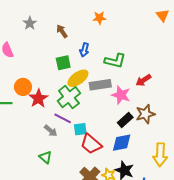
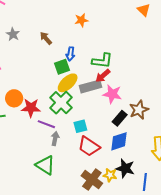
green square: (63, 63) -> (62, 67), moved
red arrow: (143, 80) -> (103, 76), moved
red star: (38, 98) -> (31, 108), turned -30
purple line: (63, 118) -> (46, 124), moved
cyan square: (80, 129) -> (80, 126), moved
gray arrow: (51, 131) -> (55, 138), moved, turned -112
green triangle: (45, 157) -> (45, 165), size x1.5

